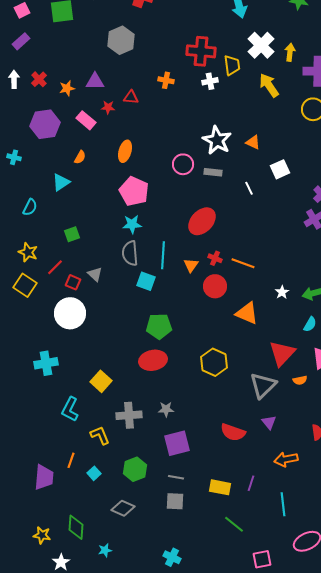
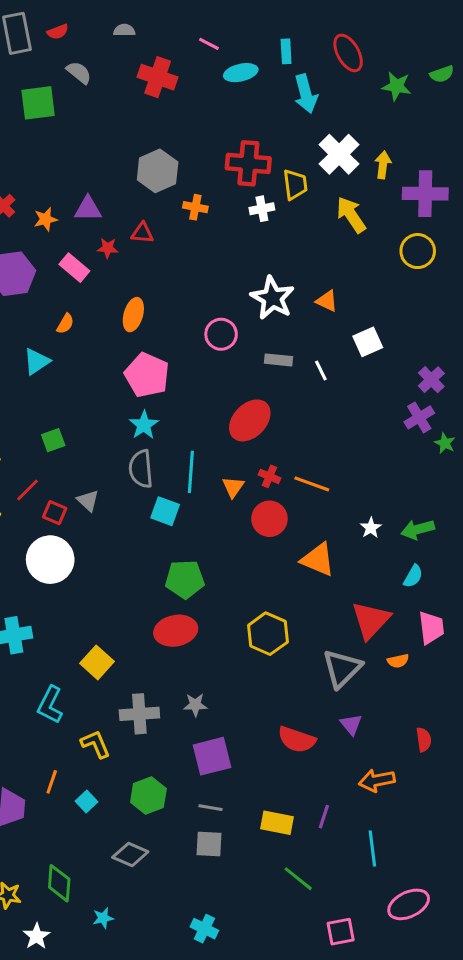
gray hexagon: (121, 40) -> (158, 171), moved
gray rectangle: (213, 172) -> (279, 360), moved
cyan star: (132, 224) -> (144, 425), turned -30

